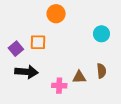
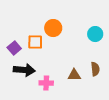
orange circle: (56, 14) -> (53, 28), moved
pink cross: (59, 86) -> (46, 83), moved

